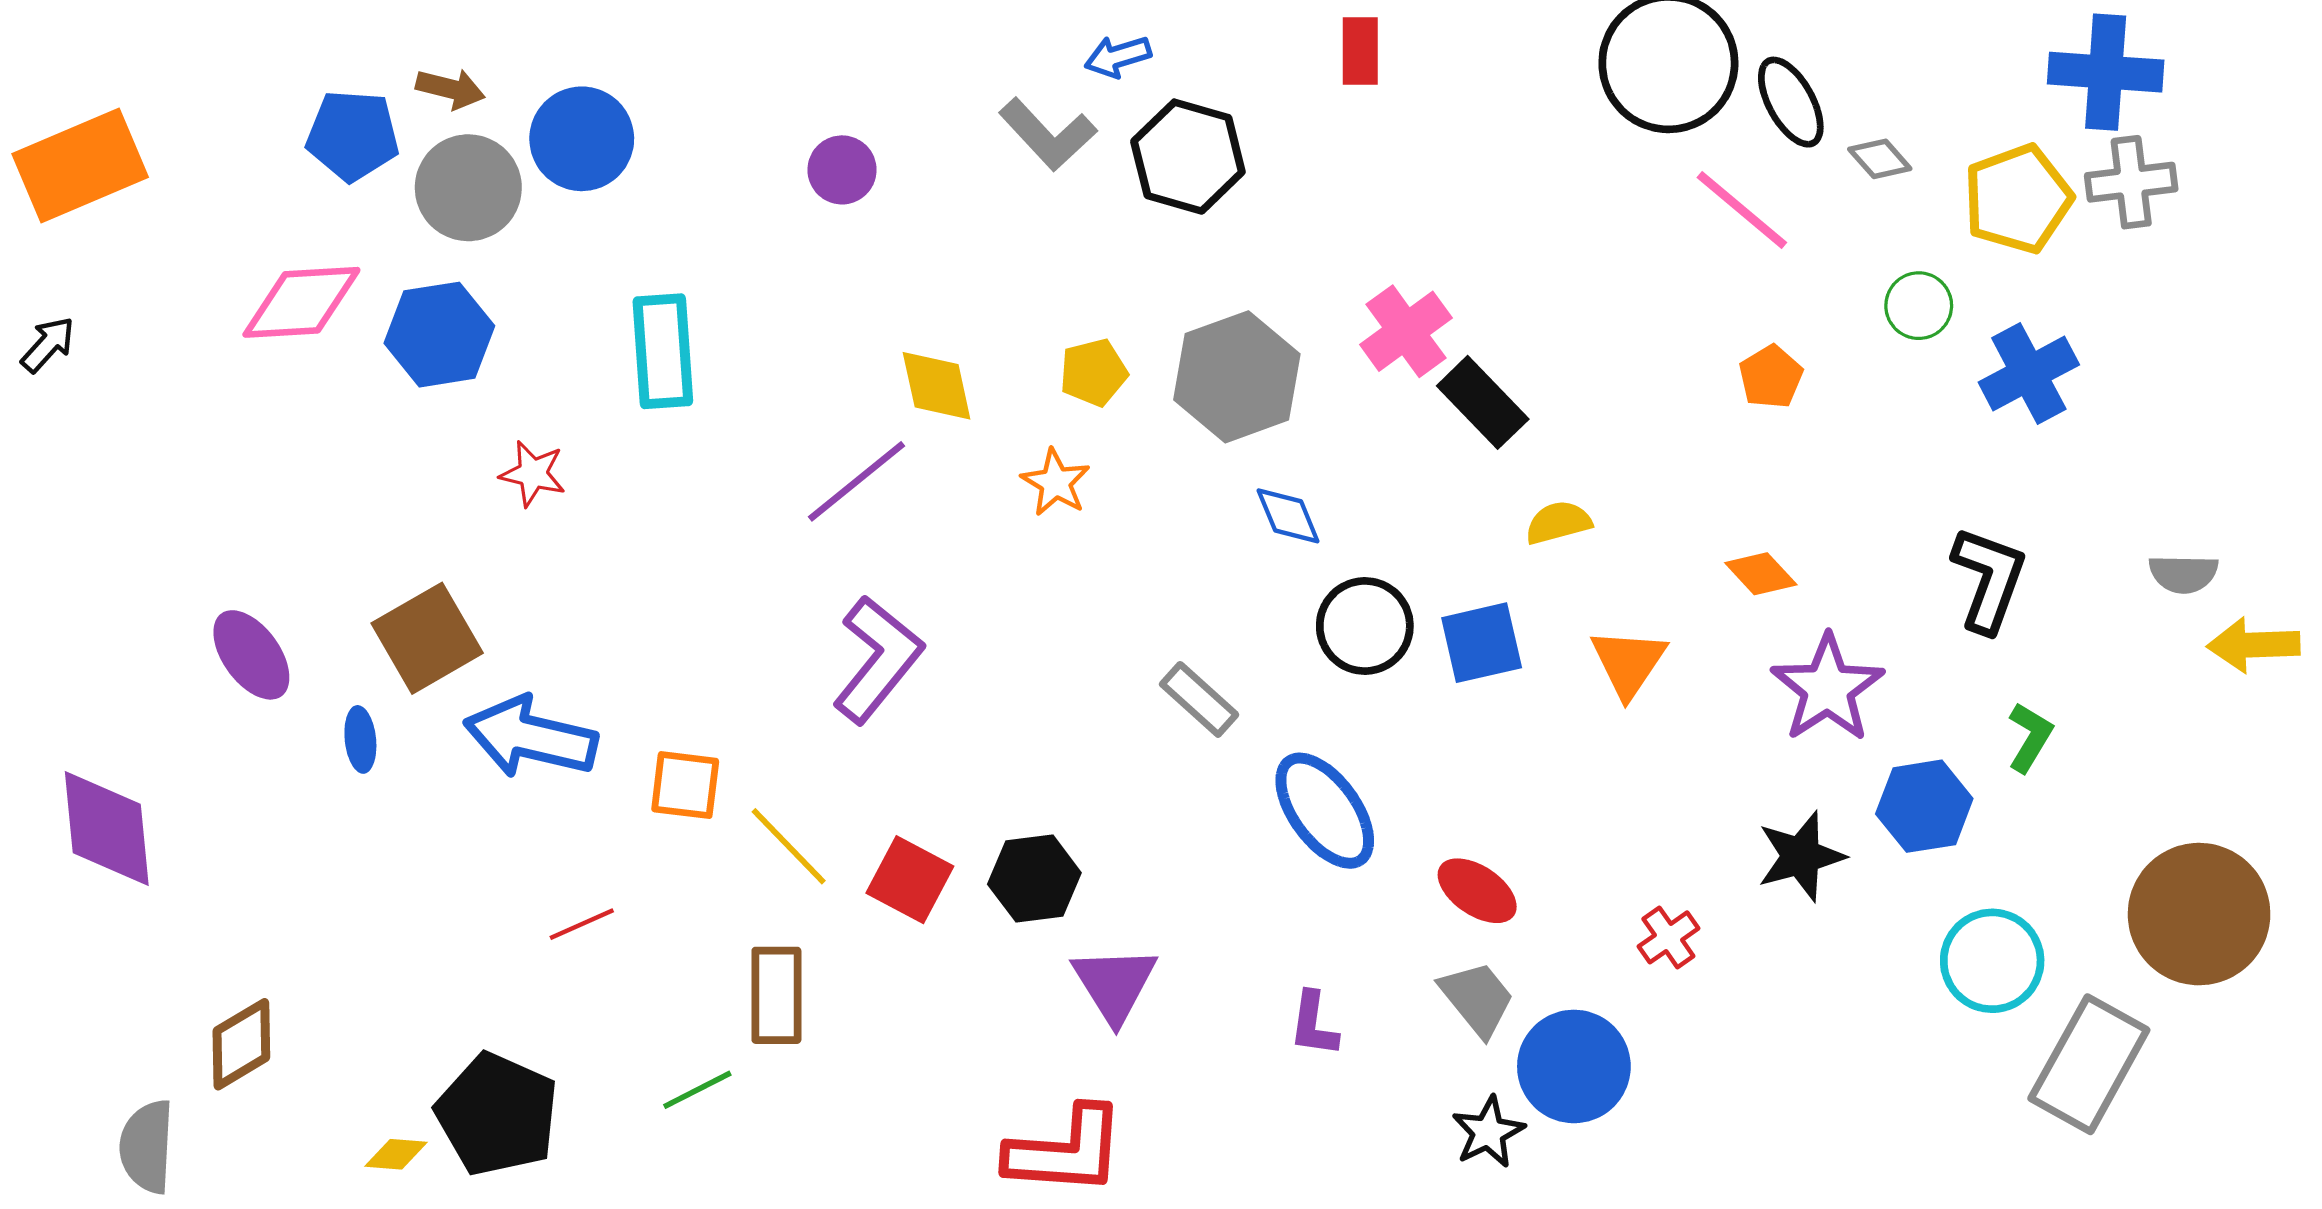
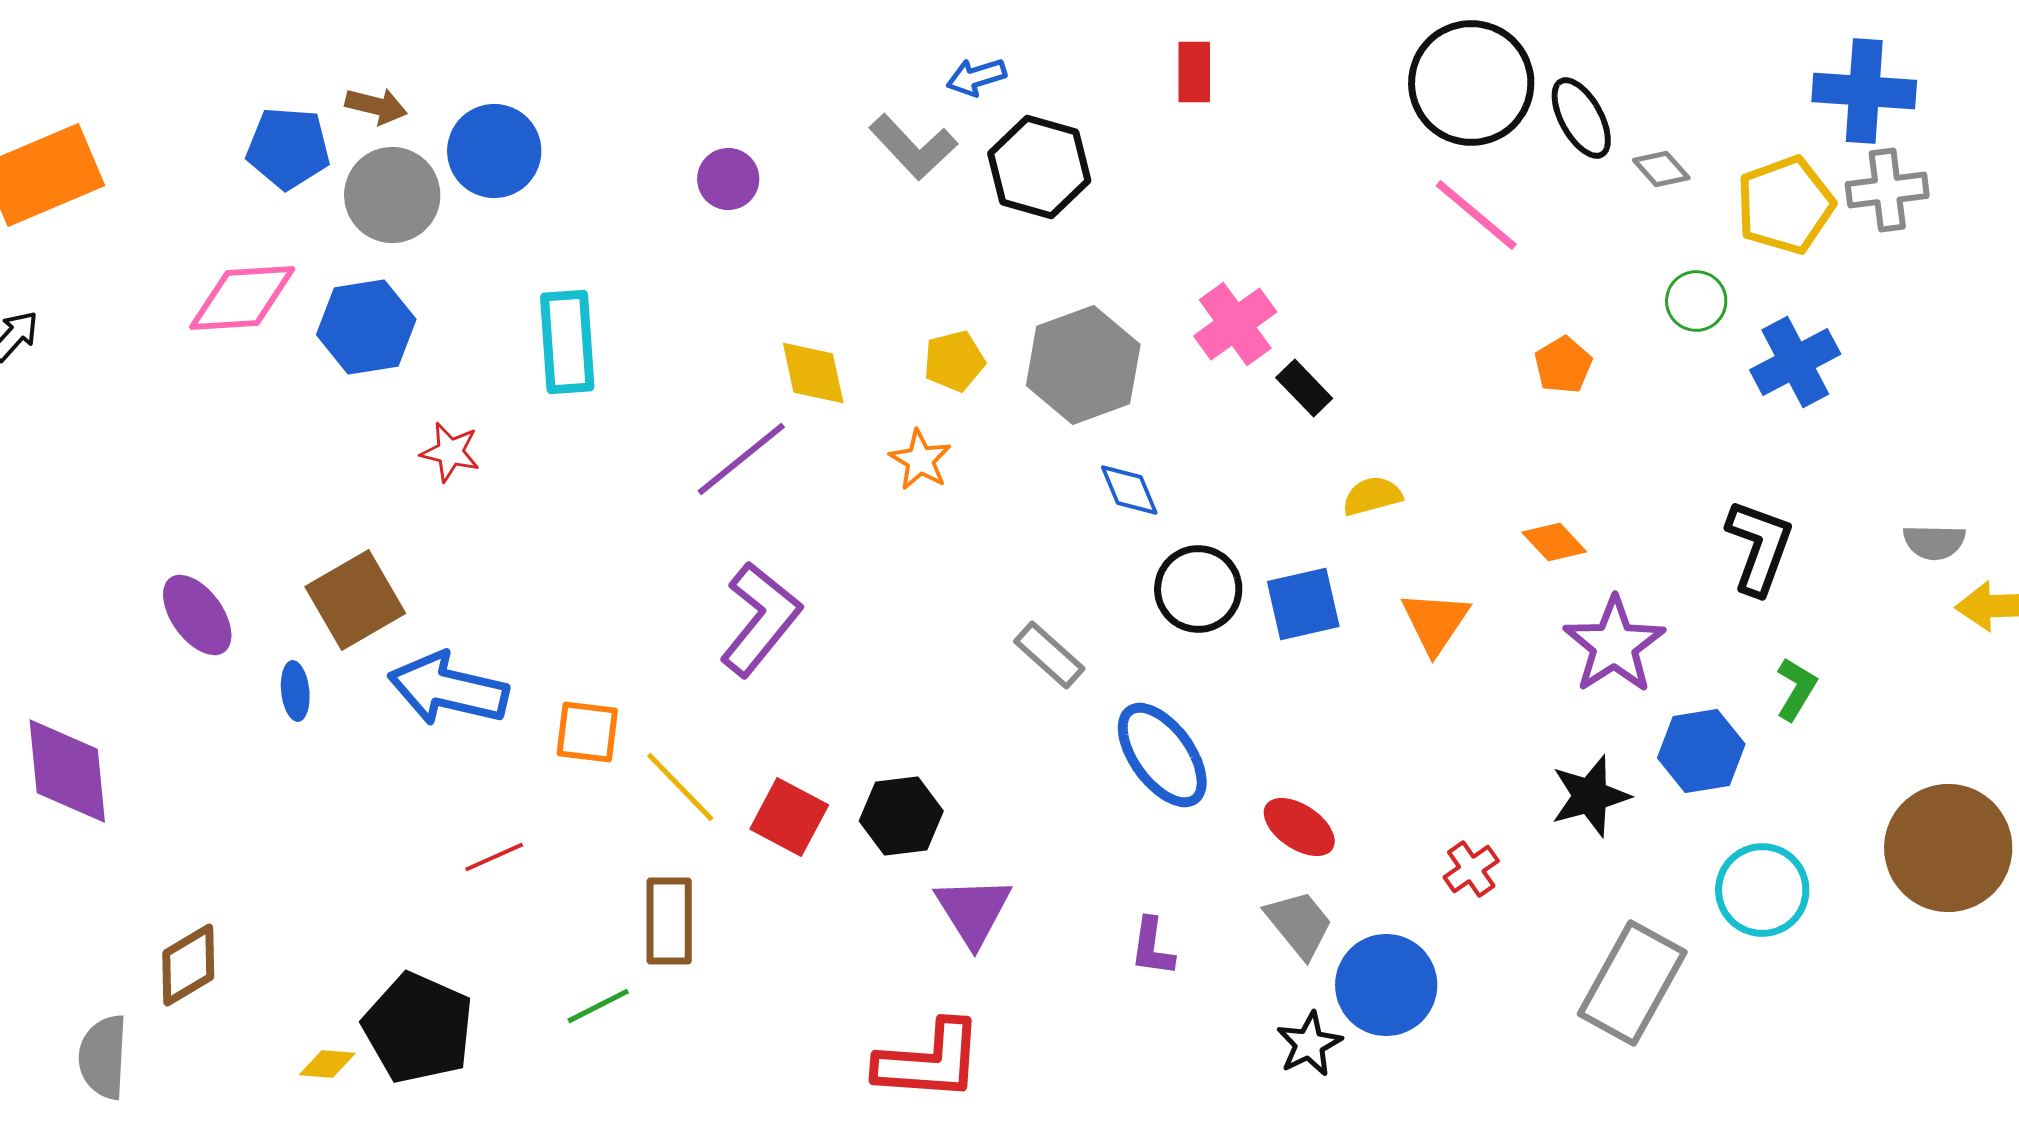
pink line: (1742, 210) -> (1476, 215), moved
black rectangle: (1483, 402) -> (1304, 388), size x0.7
gray rectangle: (2089, 1064) -> (1632, 983), moved

